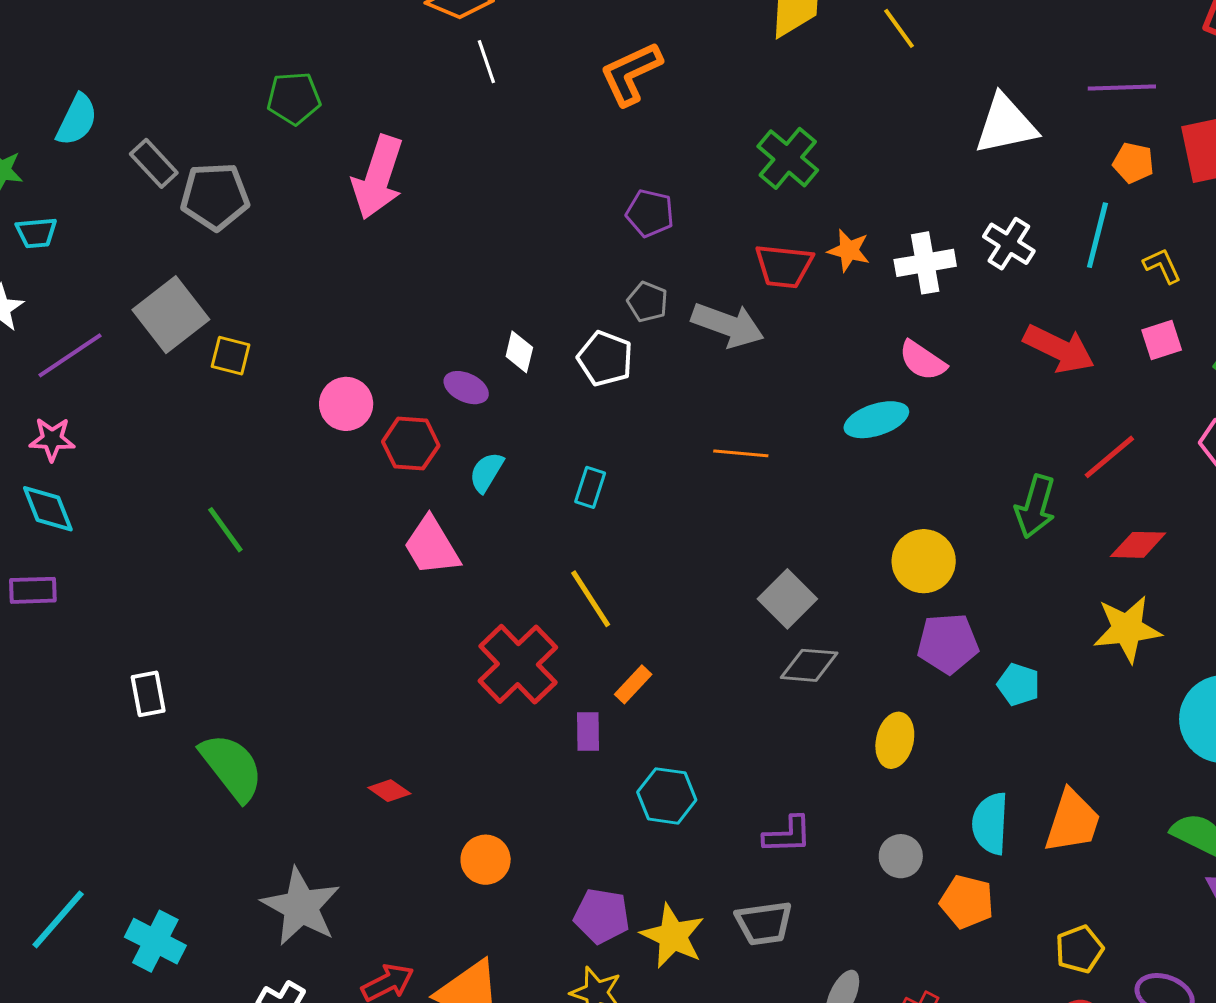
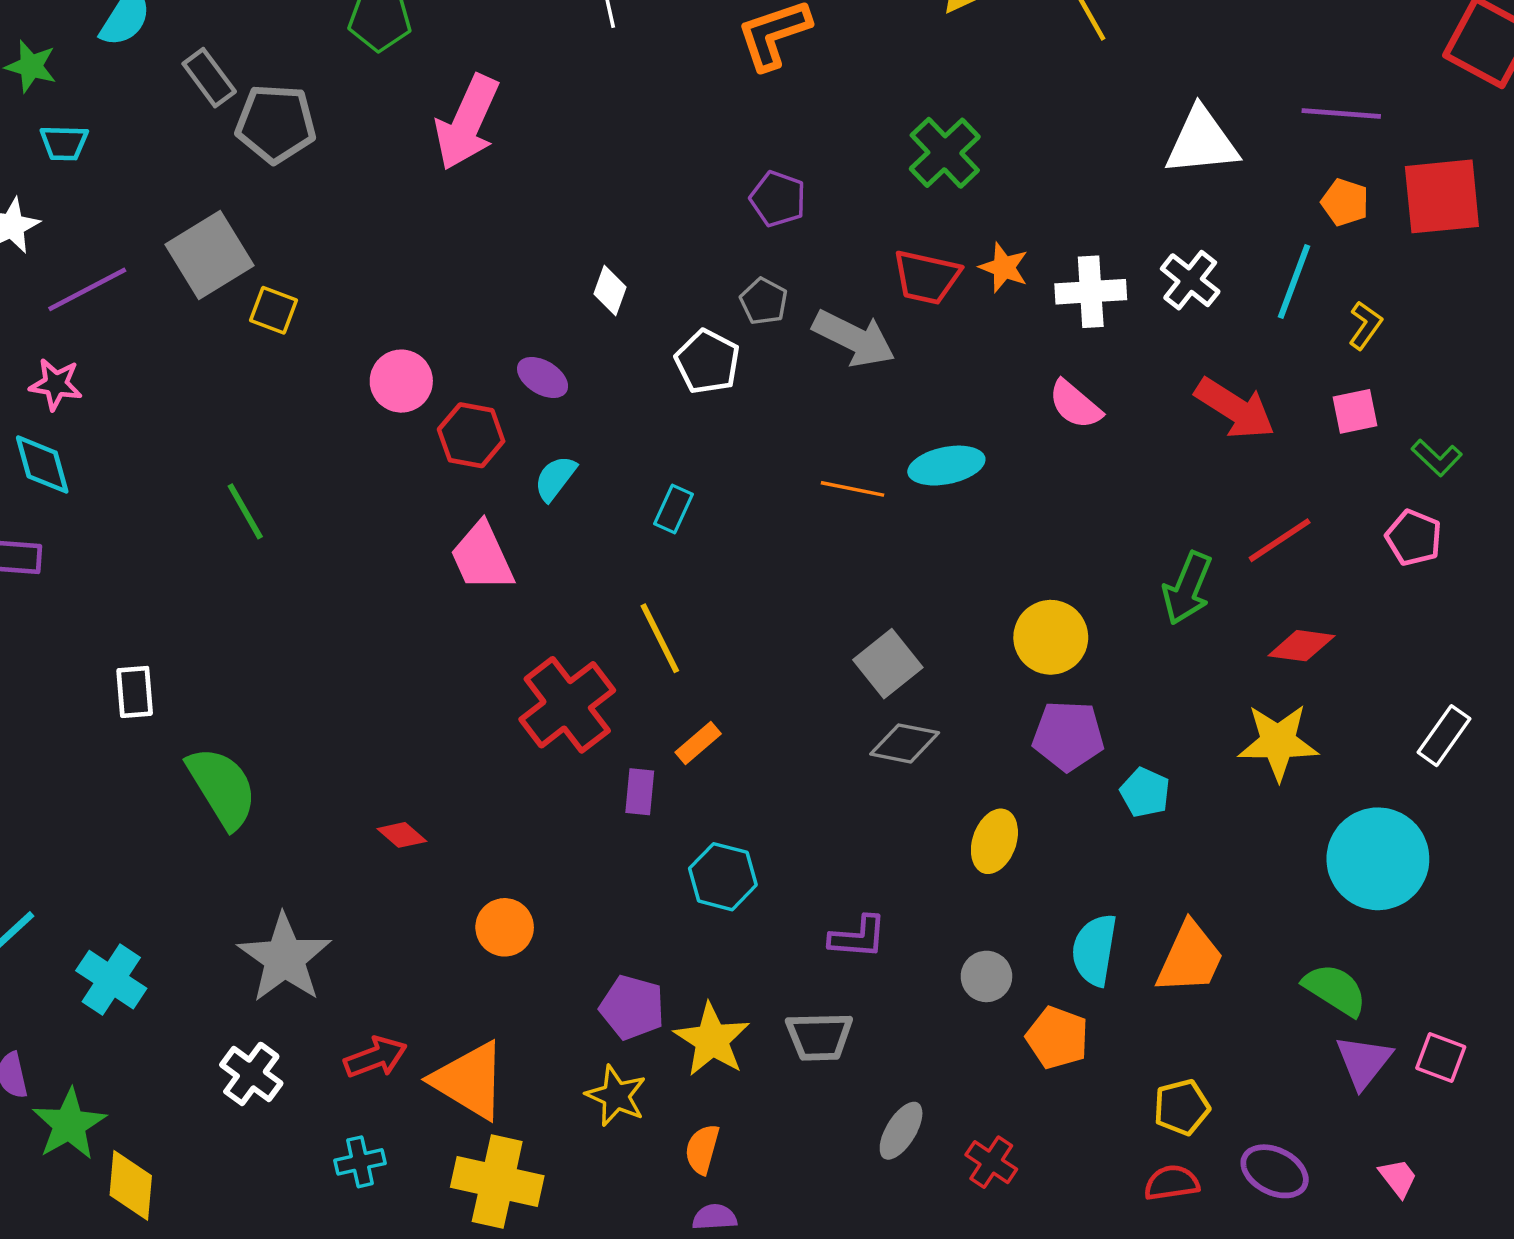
yellow L-shape: (1162, 266) -> (1365, 325), turned 54
white diamond: (519, 352) -> (610, 290), moved
cyan ellipse: (876, 420) -> (946, 466), moved

